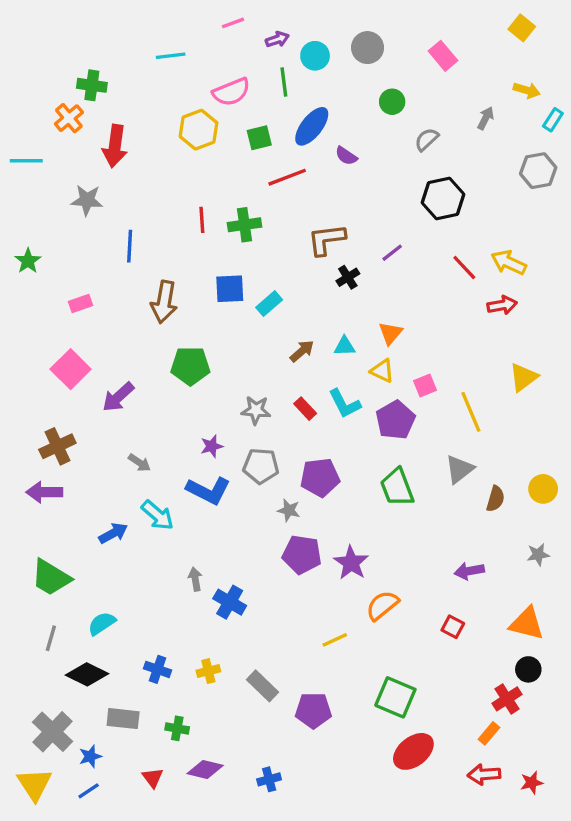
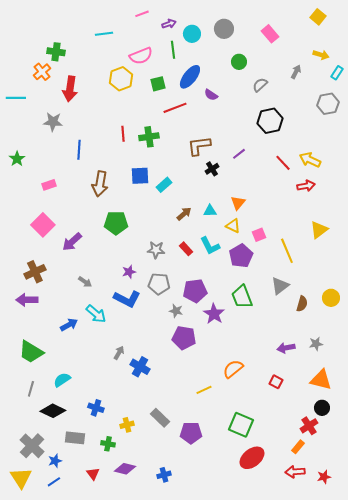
gray star: (538, 555) -> (316, 344), moved
purple star: (351, 563) -> (214, 314), moved
gray arrow: (195, 579) -> (119, 353), turned 40
yellow cross: (208, 671) -> (127, 425), moved

